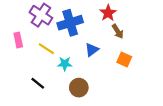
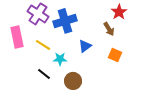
red star: (108, 13) -> (119, 12), moved
pink rectangle: (18, 40) -> (17, 37), size x1.5
black line: (38, 83) -> (44, 74), moved

